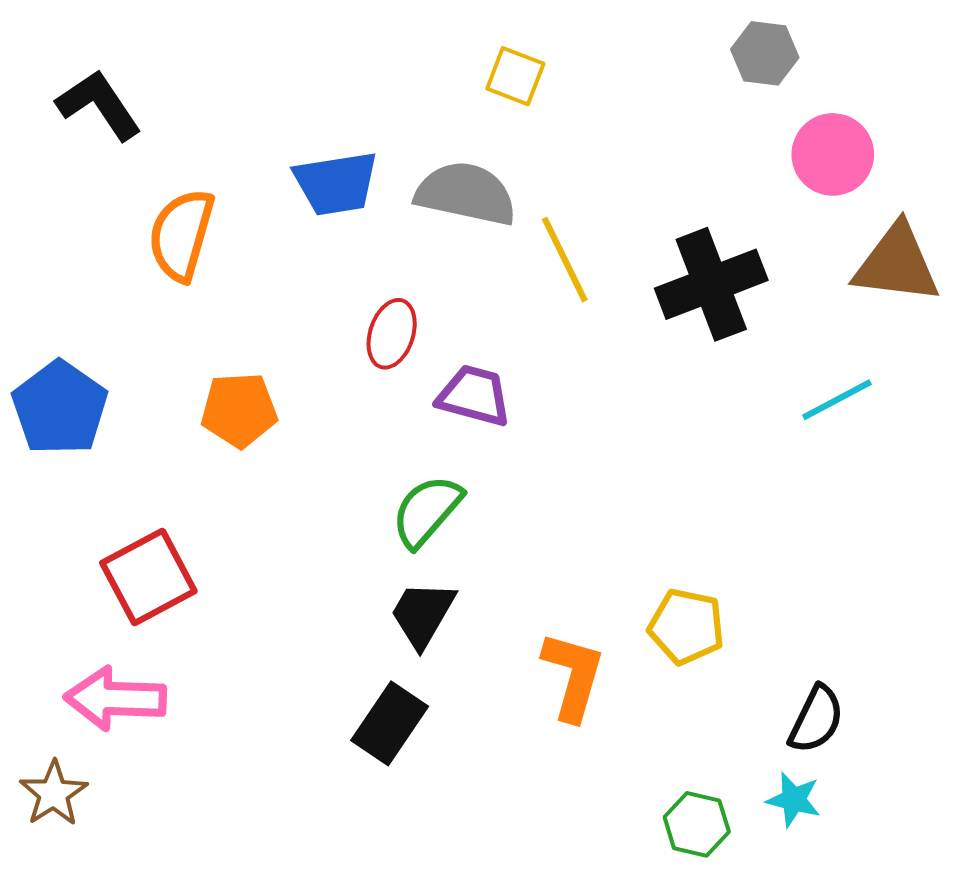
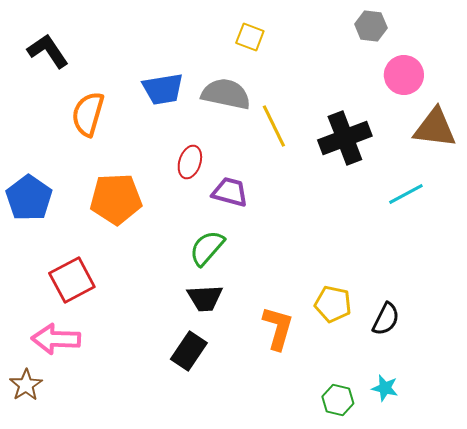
orange pentagon: (239, 410) -> (116, 199), size x1.4
black trapezoid: (423, 614) -> (205, 298), turned -123
black semicircle: (816, 719) -> (386, 319), moved

